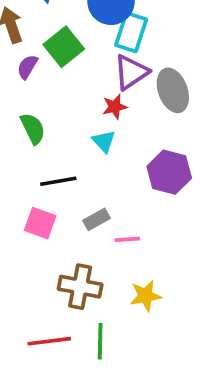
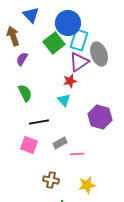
green square: (64, 47) -> (54, 43), moved
gray ellipse: (173, 90) -> (99, 54), moved
brown cross: (80, 287) -> (51, 180), size x0.7

